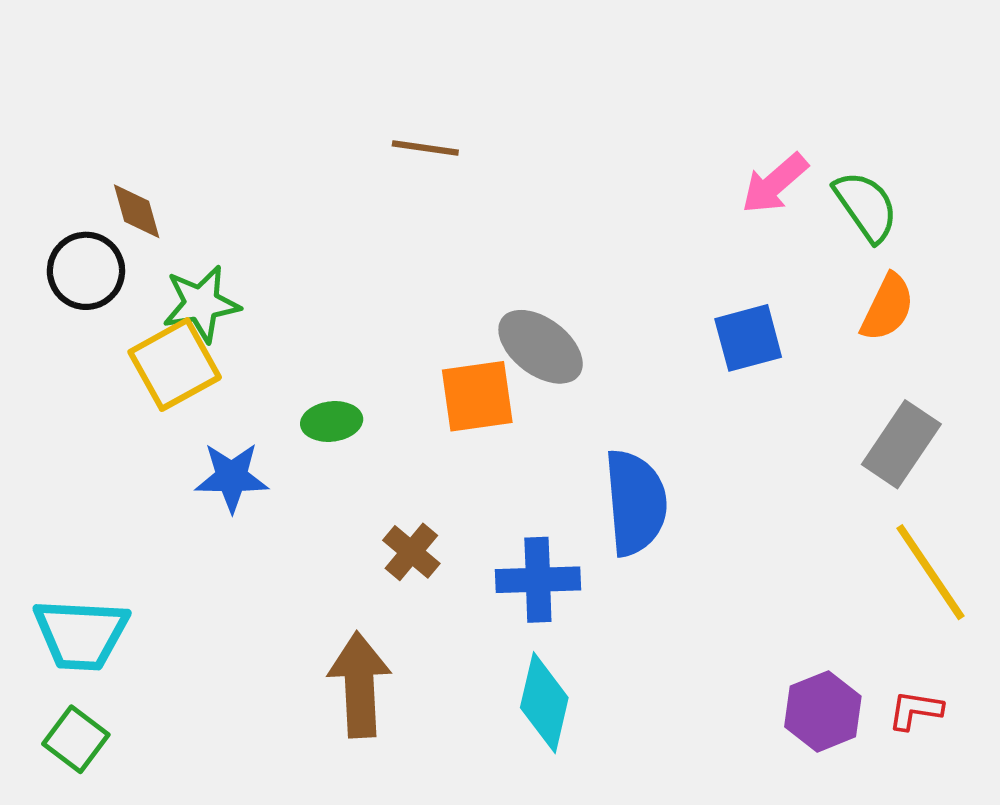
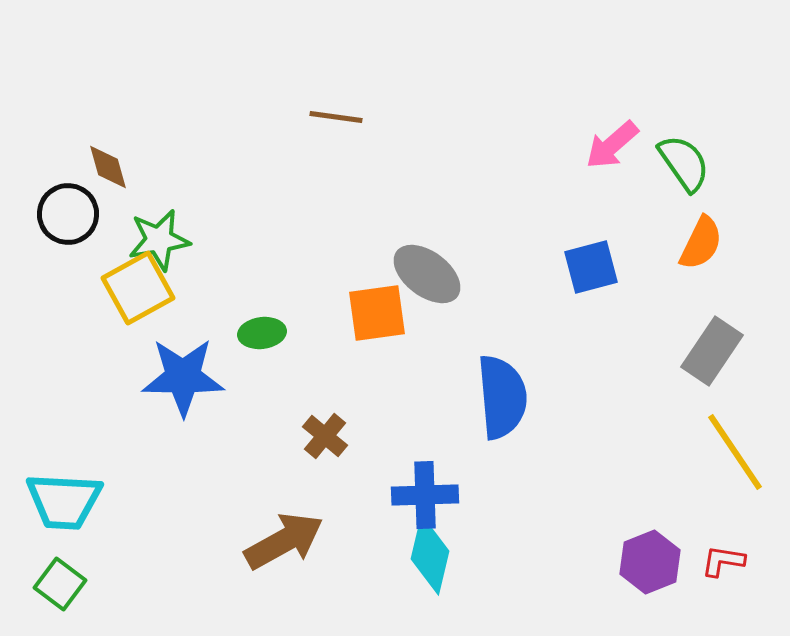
blue star: (232, 477) -> (183, 377), size x1.4
blue cross: (538, 580) -> (425, 495), moved
brown arrow: (359, 685) -> (284, 541), turned 64

